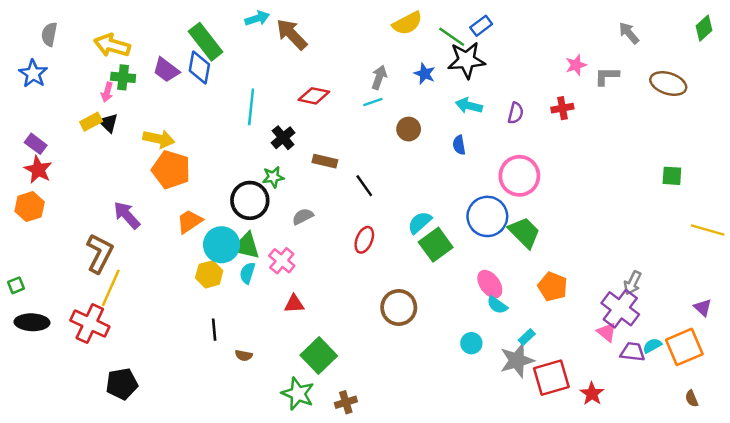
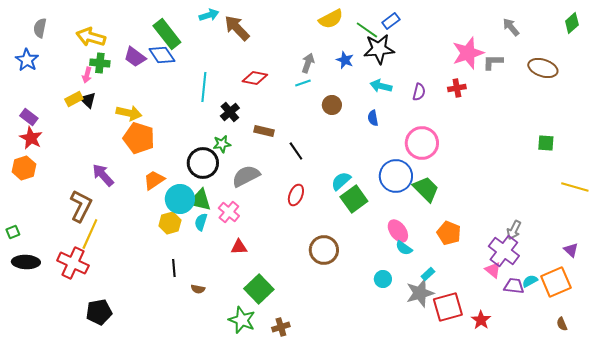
pink star: (576, 65) -> (468, 53), size x1.8
blue diamond: (199, 68) -> (162, 55), turned -44
gray semicircle: (303, 216) -> (246, 176), size x1.6

